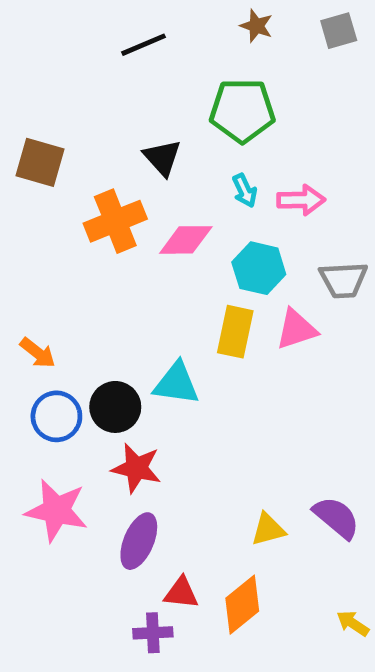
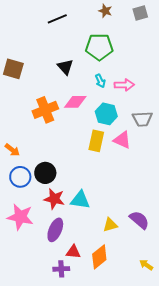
orange cross: (115, 221) -> (45, 110), moved
pink triangle: (296, 329) -> (122, 140), turned 42
cyan triangle: (176, 383) -> (80, 200), moved

